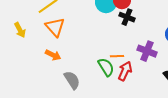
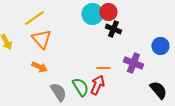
green semicircle: (106, 67) -> (80, 87), moved
red arrow: (125, 71) -> (97, 85), moved

